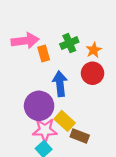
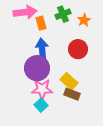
red circle: (93, 73) -> (78, 49), moved
blue arrow: (60, 84) -> (42, 49), moved
yellow rectangle: (65, 121) -> (69, 81), moved

